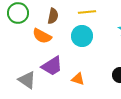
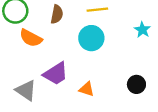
orange semicircle: (42, 36) -> (31, 38), moved

